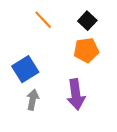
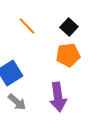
gray arrow: (33, 100) -> (17, 102), turned 120

